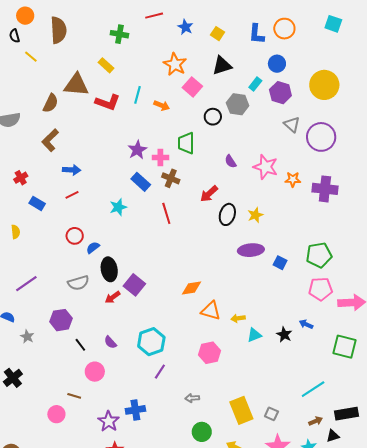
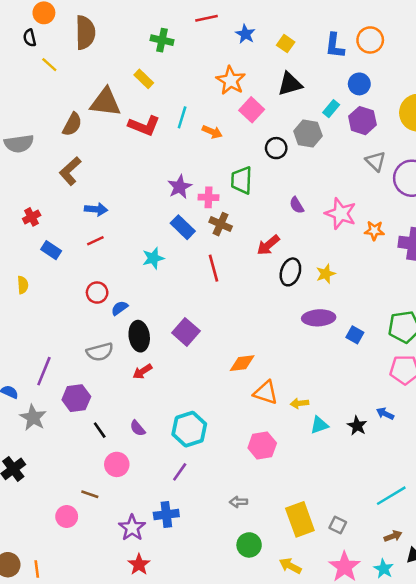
purple line: (26, 284) -> (44, 371), moved, turned -35
purple square: (134, 285) -> (186, 332), moved
gray star: (27, 337) -> (33, 418), size x1.5
purple line: (160, 372) -> (180, 472), moved

